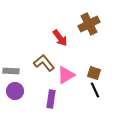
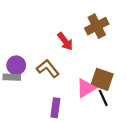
brown square: (94, 73) -> (102, 79), size x1.5
pink triangle: (66, 75) -> (86, 88), moved
purple circle: (15, 91) -> (16, 65), moved

